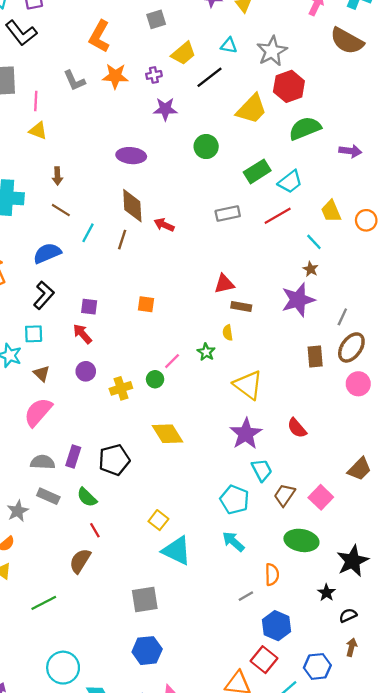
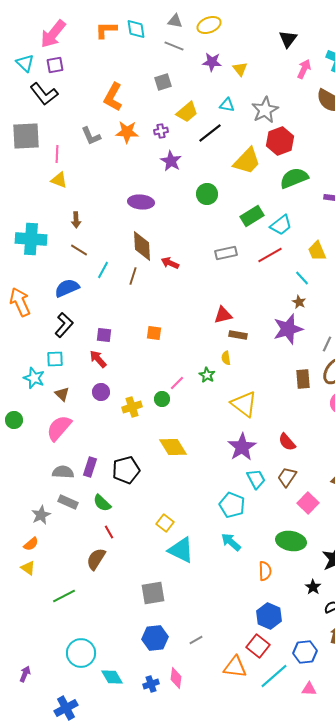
purple star: (165, 109) -> (171, 161), turned 30
brown trapezoid: (284, 495) -> (287, 477), moved
gray line: (246, 596) -> (196, 640), moved

